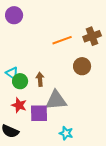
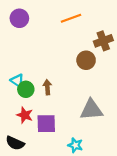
orange line: (62, 40) -> (71, 18), moved
brown circle: (82, 66) -> (86, 60), moved
gray triangle: (56, 100) -> (91, 110), moved

